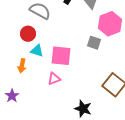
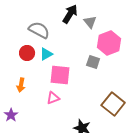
cyan triangle: (37, 51) -> (46, 54), moved, turned -48

